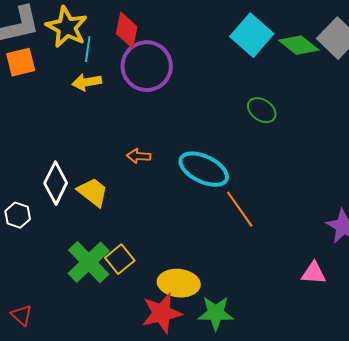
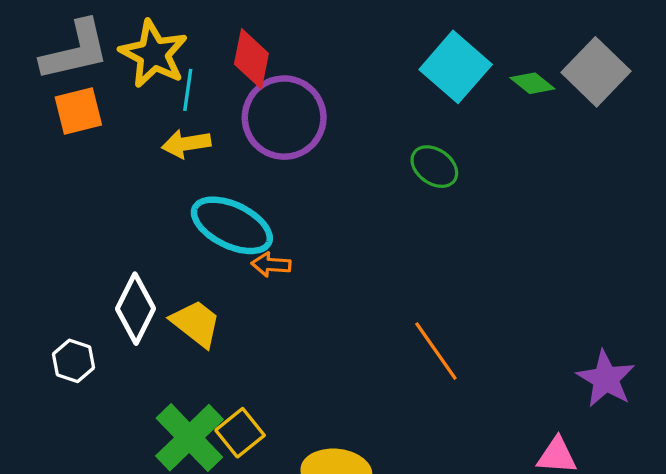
green diamond: (299, 45) -> (532, 83), size x0.7
green ellipse: (262, 110) -> (434, 167), moved
cyan ellipse: (204, 169) -> (232, 225), moved

